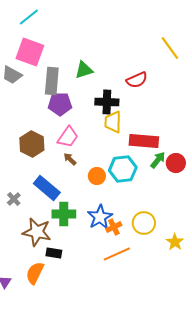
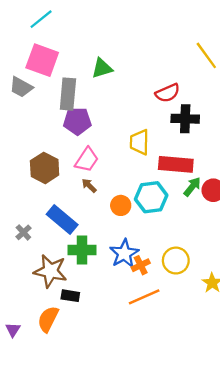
green triangle: (84, 70) -> (102, 68), moved
black cross: (107, 102) -> (185, 119), moved

